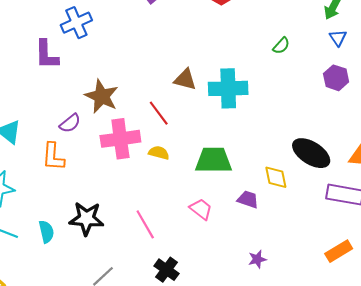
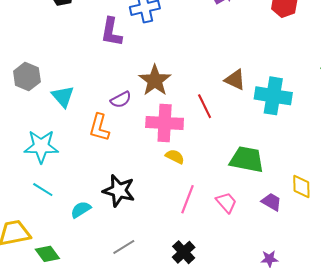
yellow semicircle: (159, 153) -> (175, 157), moved
pink line: (145, 224) -> (187, 199), moved, turned 40
cyan semicircle: (46, 232) -> (81, 210), moved, turned -120

